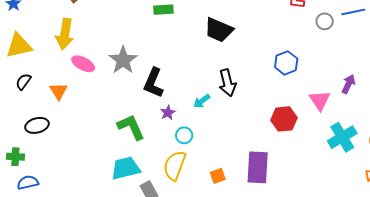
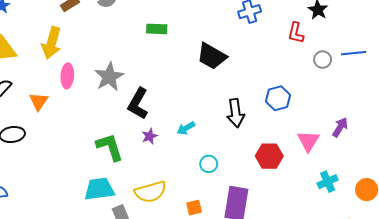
pink ellipse: (83, 64) -> (67, 76), turned 60
black arrow: (227, 83) -> (236, 113), moved
cyan circle: (184, 135) -> (209, 164), moved
cyan cross: (342, 137) -> (328, 182), size x0.7
yellow semicircle: (175, 165) -> (150, 192), turned -132

